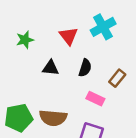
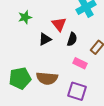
red triangle: (68, 36) -> (59, 24), moved
black triangle: (51, 68) -> (45, 39), turned -32

